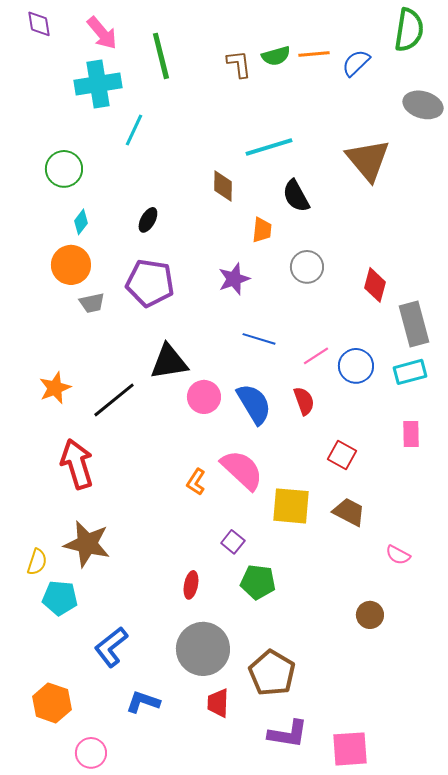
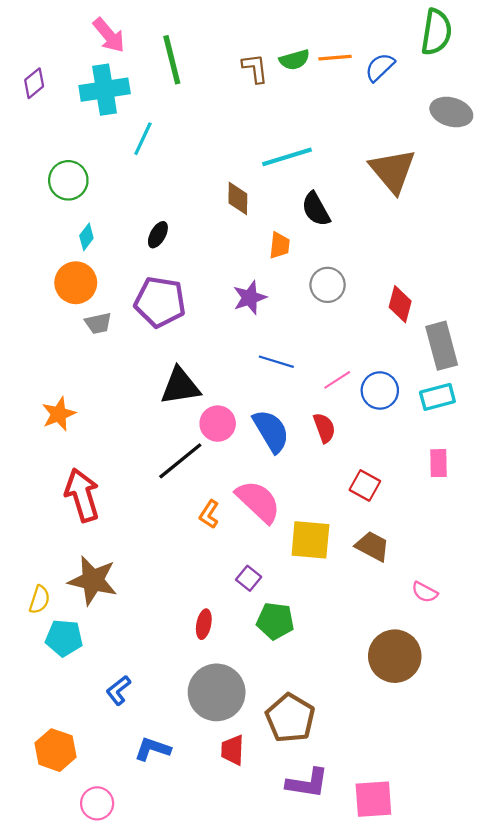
purple diamond: (39, 24) -> (34, 83), moved, turned 60
black line: (114, 400) -> (180, 461), moved
brown circle: (370, 615) -> (395, 656), size x1.8
blue L-shape: (111, 647) -> (118, 690), size x0.7

